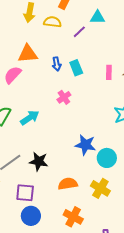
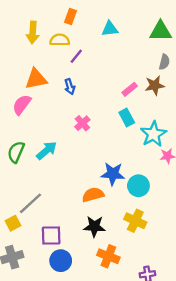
purple line: (79, 32) -> (76, 56), moved
cyan rectangle: (76, 68) -> (127, 118), moved
pink rectangle: (109, 72) -> (130, 89), turned 56
black star: (39, 161) -> (94, 226), moved
orange semicircle: (68, 184) -> (93, 195), moved

